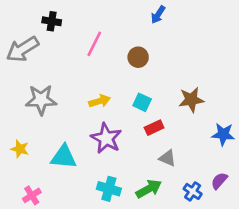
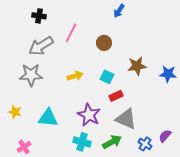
gray arrow: (22, 49) -> (41, 46), moved
brown star: (191, 100) -> (137, 66), moved
blue star: (223, 134) -> (168, 74), moved
purple star: (106, 138) -> (89, 115), moved
gray triangle: (167, 158) -> (126, 119), size x1.6

